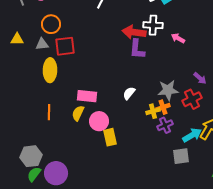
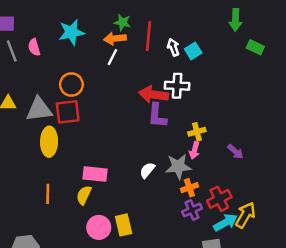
orange circle: (51, 24) -> (71, 85), moved
pink arrow: (178, 38) -> (194, 150), moved, turned -104
gray triangle: (42, 44) -> (39, 109), size x1.6
gray star: (168, 90) -> (178, 167), moved
red cross: (192, 99) -> (219, 199), moved
yellow cross: (153, 111) -> (197, 132), moved
pink circle: (99, 121) -> (99, 227), moved

